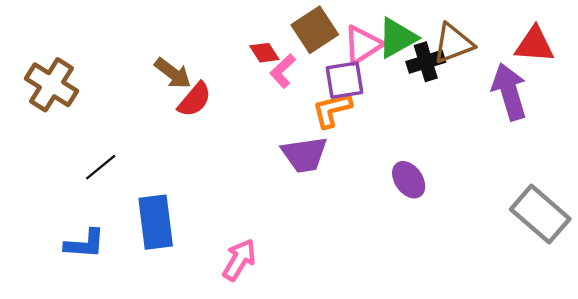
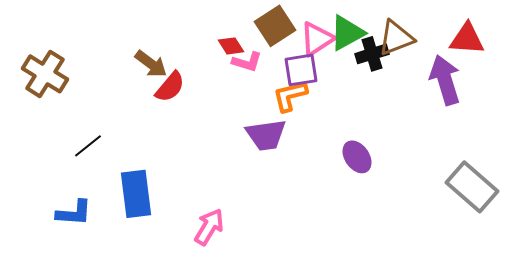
pink L-shape: (283, 71) -> (247, 62), turned -120

